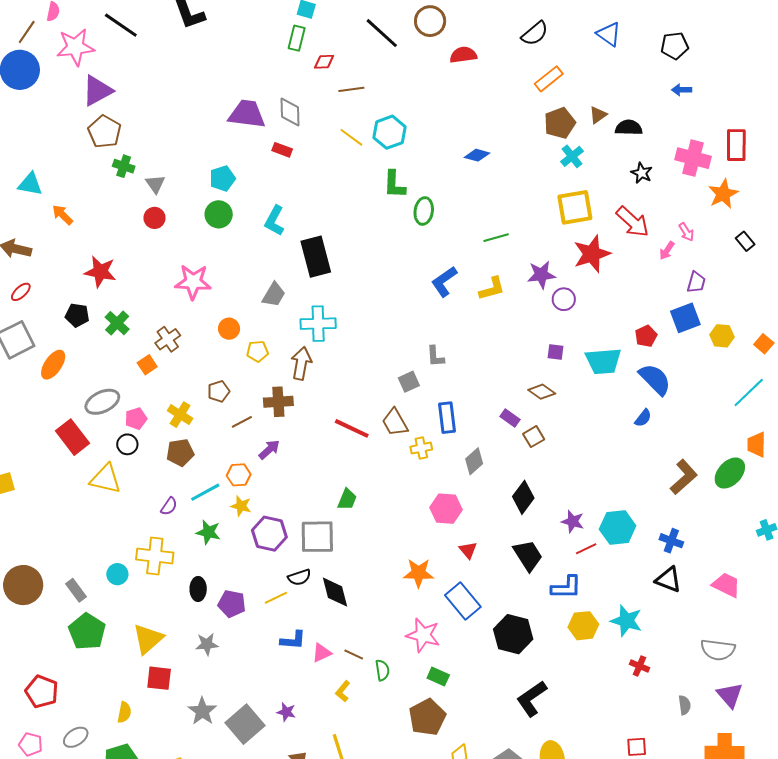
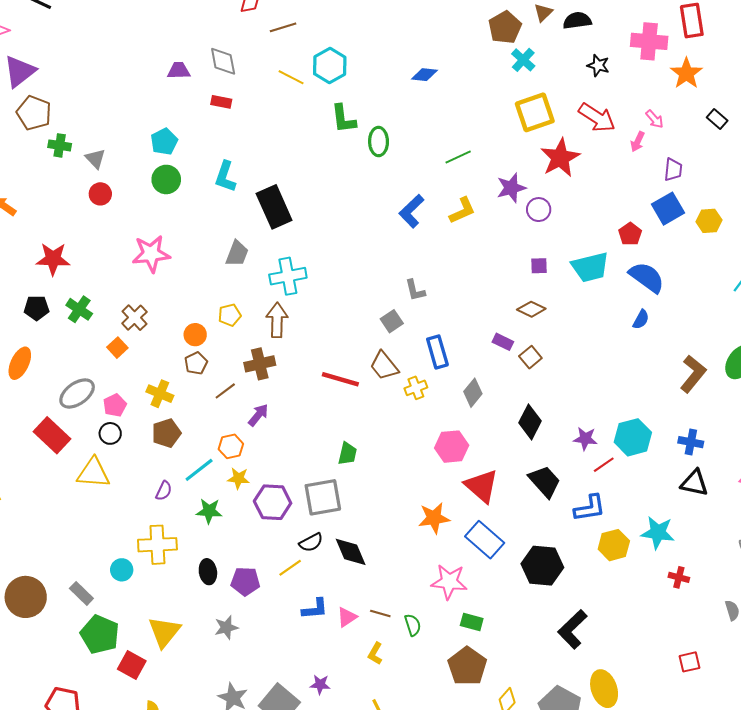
purple trapezoid: (247, 114) -> (179, 71), size x0.6
orange circle: (229, 329) -> (195, 335), moved
red triangle: (468, 550) -> (481, 486), size x1.8
red square: (159, 678) -> (132, 665), moved, turned 32

